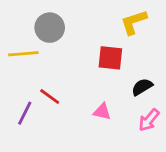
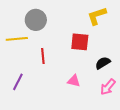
red line: (50, 97) -> (43, 56), moved, turned 49

